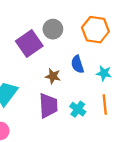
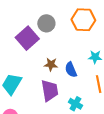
blue semicircle: (77, 64) -> (71, 70), moved
cyan cross: (78, 109) -> (75, 104), moved

